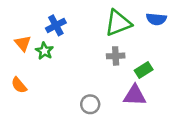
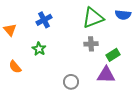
orange triangle: (23, 43) -> (10, 30), moved
green star: (44, 51) -> (39, 49), moved

